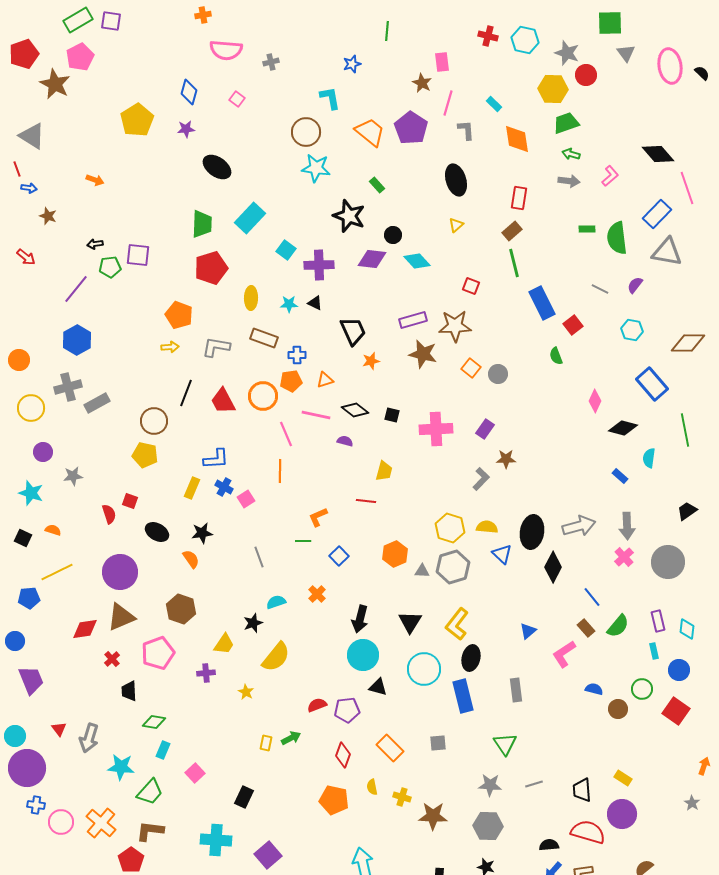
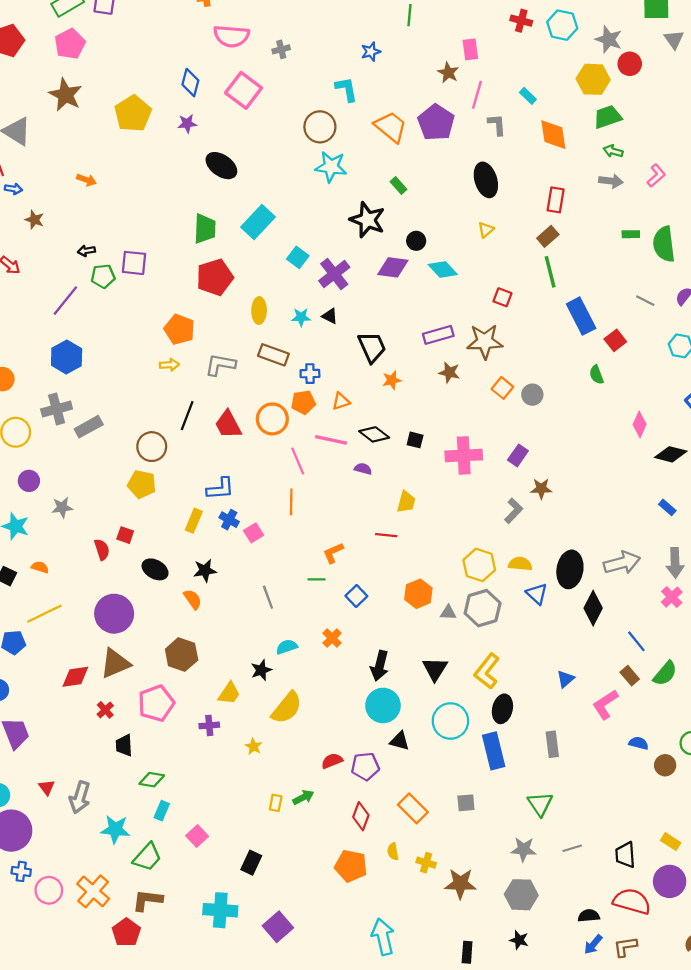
brown star: (55, 84) -> (65, 95), moved
pink square: (237, 99) -> (244, 90), size x2.0
purple cross: (319, 265) -> (334, 274), turned -36
brown star: (423, 354) -> (449, 372), size x0.7

